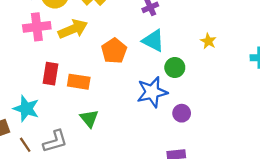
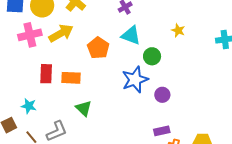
cyan star: (26, 109) -> (29, 106), size x0.7

